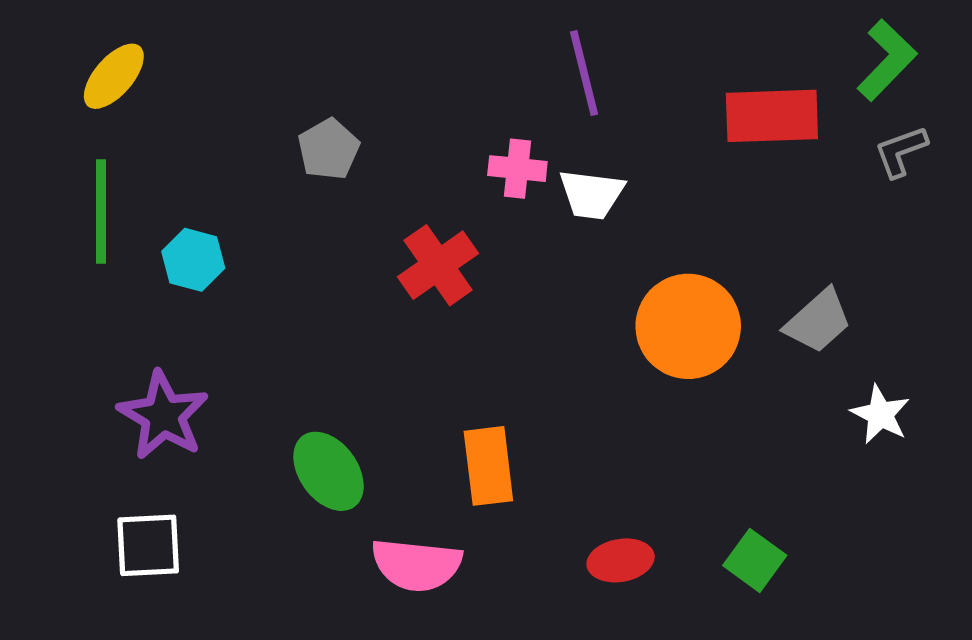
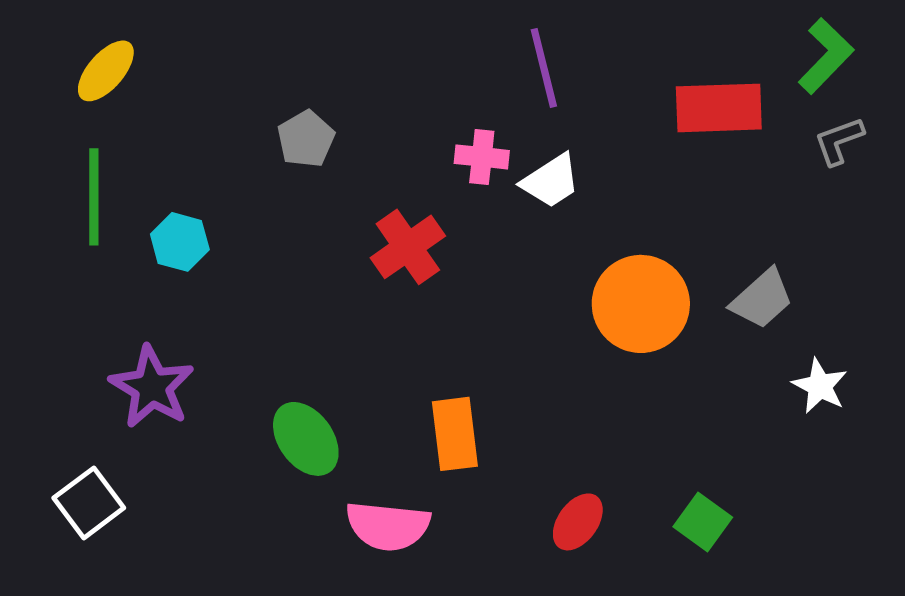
white trapezoid: (592, 194) -> (551, 181), turned -40
white square: (148, 545) -> (89, 503), moved, turned -34
red ellipse: (621, 560) -> (578, 522), turned -44

